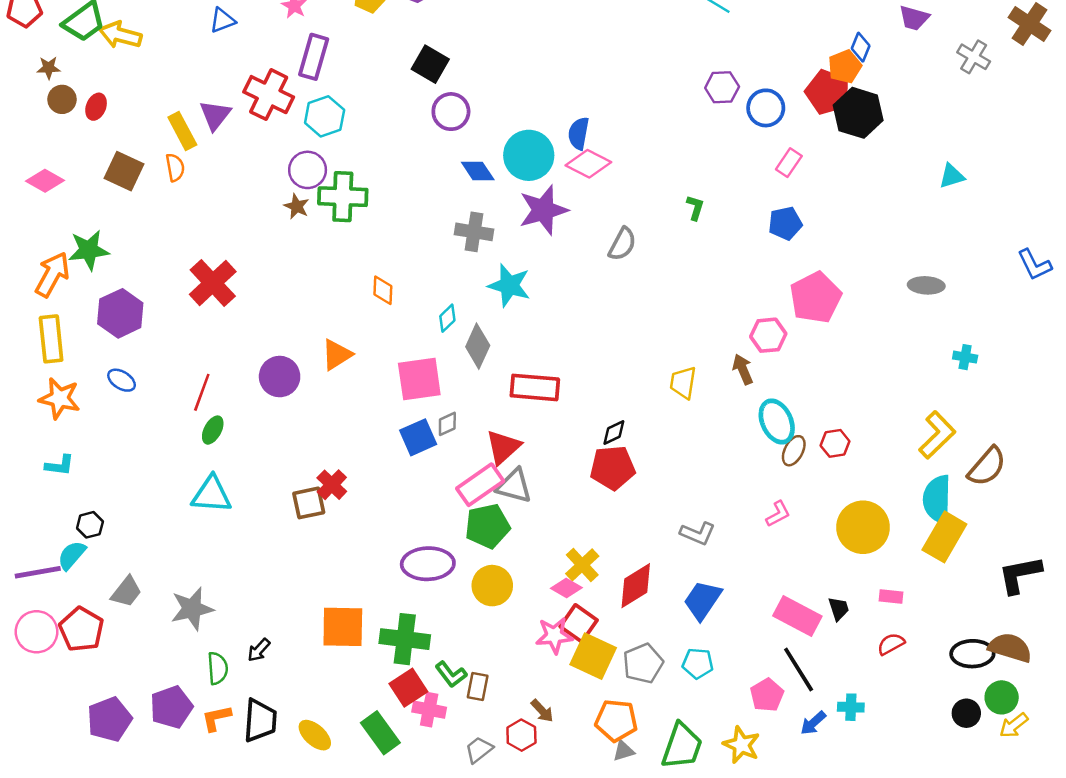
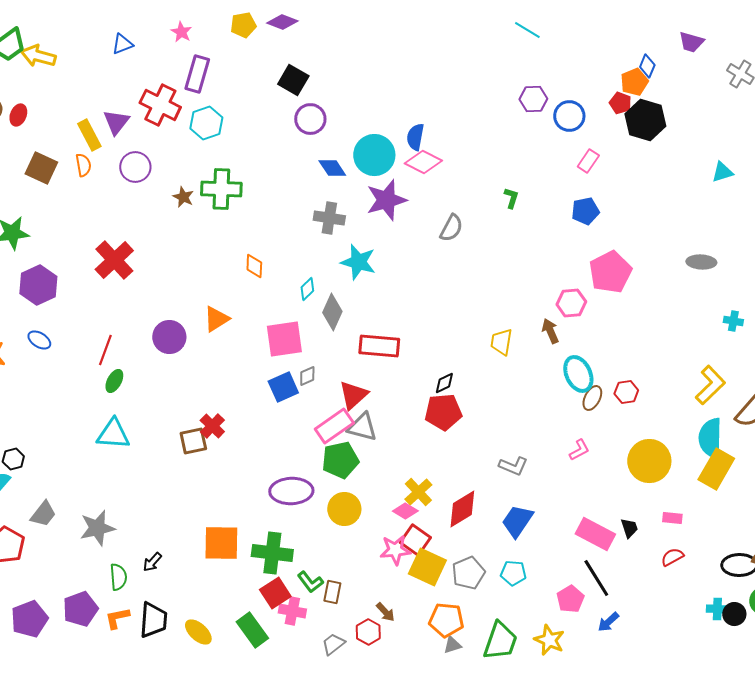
red pentagon: (828, 92) -> (620, 103), size x0.6
purple circle: (308, 170) -> (135, 167), moved
cyan cross: (851, 707) -> (717, 609), moved

